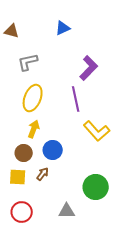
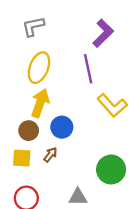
yellow arrow: (34, 129) -> (40, 103), size x1.4

